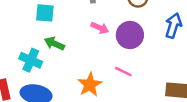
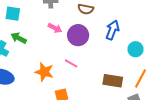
orange star: (90, 85) -> (44, 72), turned -30

